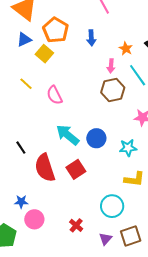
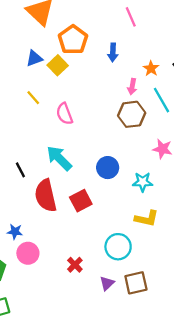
blue triangle: (24, 40) -> (34, 58), moved
cyan arrow: (68, 135) -> (59, 158), moved

